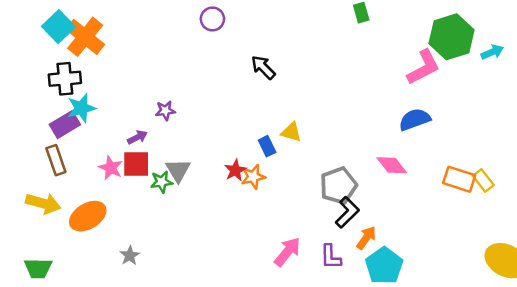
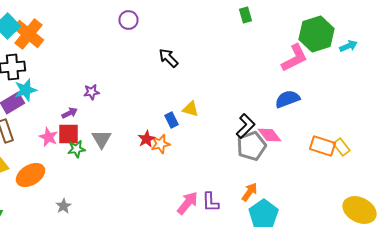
green star: (162, 182) -> (76, 149), moved
gray pentagon: (338, 186) -> (252, 146), moved
black L-shape: (347, 212) -> (246, 126), moved
purple L-shape: (331, 257) -> (210, 202), moved

